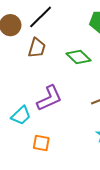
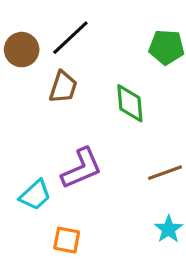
green diamond: (79, 57) -> (130, 103), turned 40

